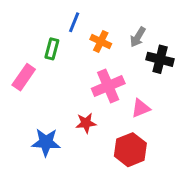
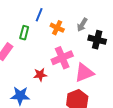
pink triangle: (141, 108) -> (84, 73), size x1.5
red star: (86, 123) -> (40, 75), moved

